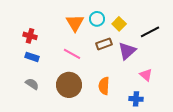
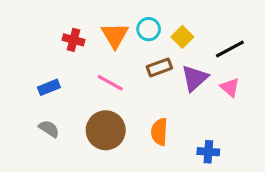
red cross: (30, 36) -> (73, 40), moved
blue rectangle: (32, 57) -> (49, 87), turned -40
pink triangle: (146, 75) -> (230, 87), moved

